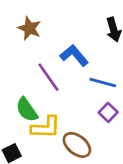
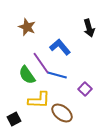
blue line: (103, 83) -> (57, 75), moved
green semicircle: (27, 110) -> (27, 75), moved

